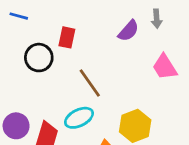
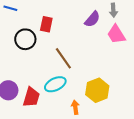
pink trapezoid: (165, 67) -> (116, 34), moved

